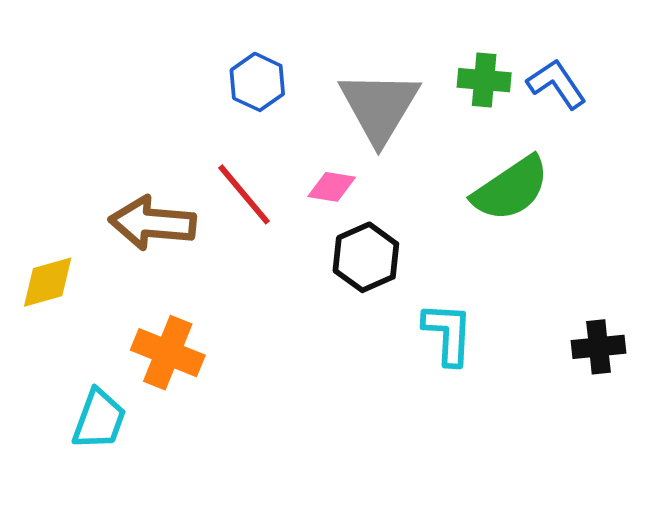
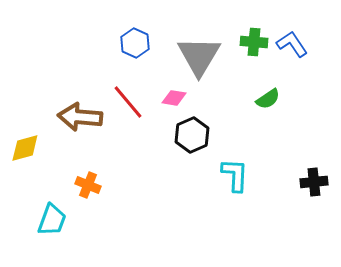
green semicircle: (511, 189) -> (268, 99), size x0.6
orange cross: (168, 353) -> (88, 185), size x0.7

